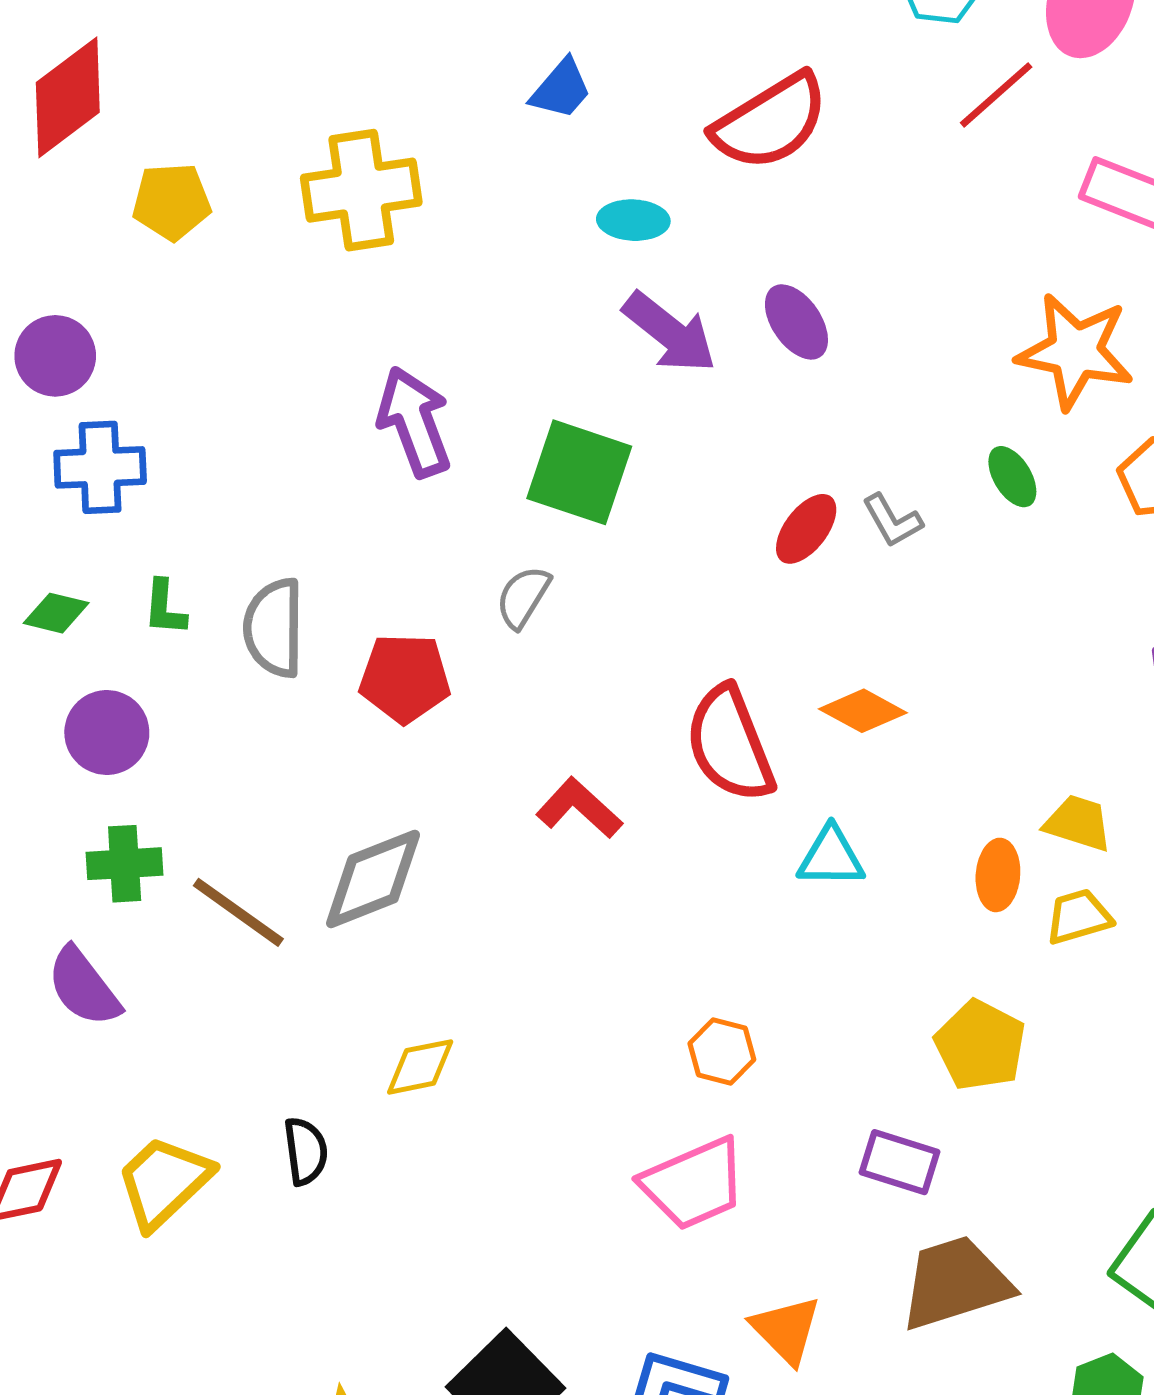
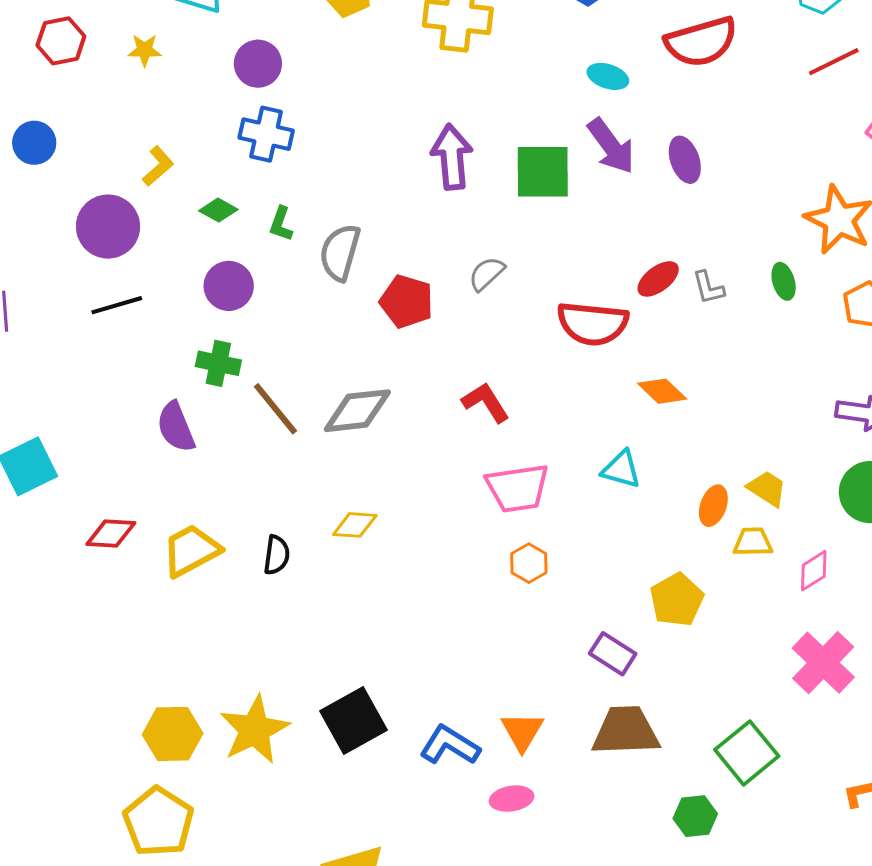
green square: (579, 472) -> (543, 172), moved, turned -34
red semicircle: (730, 744) -> (593, 323), moved, turned -78
pink trapezoid: (694, 1184) -> (517, 488), moved

